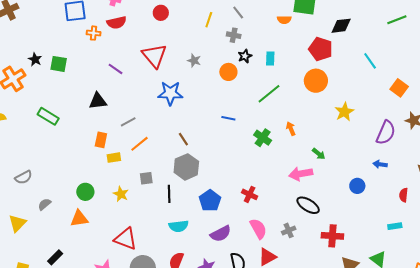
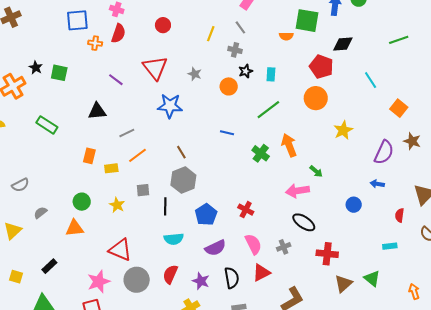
red semicircle: (117, 23) -> (118, 33), turned -60
orange arrow: (291, 129) -> (289, 145), size x1.6
orange rectangle: (101, 140) -> (89, 156), moved

